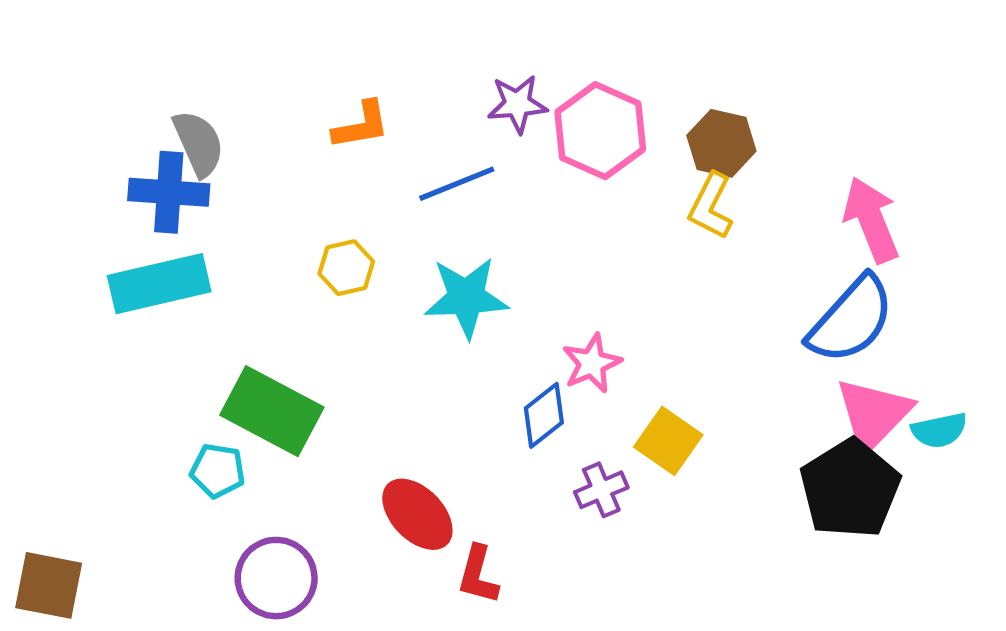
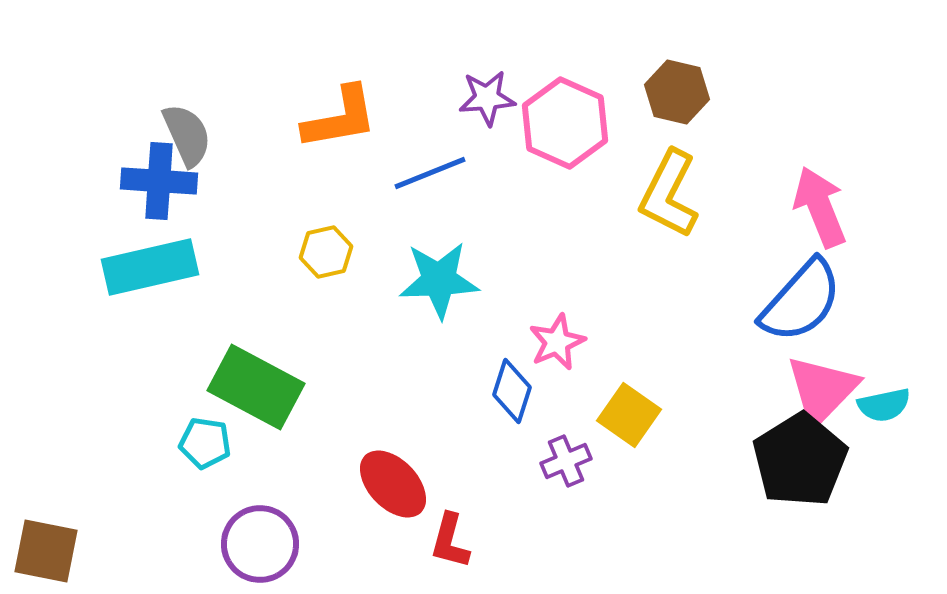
orange L-shape: (361, 125) -> (340, 118), size x1.4
brown hexagon: (721, 143) -> (677, 92), moved
yellow L-shape: (711, 206) -> (669, 194), size x1.4
blue diamond: (544, 415) -> (512, 391), turned -34

